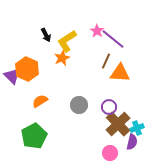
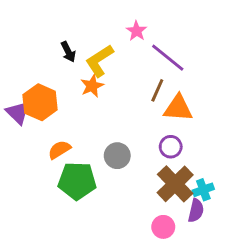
pink star: (97, 31) -> (137, 31), moved
purple circle: (109, 107) -> (171, 147), moved
green pentagon: (34, 136) -> (77, 181), moved, turned 30

